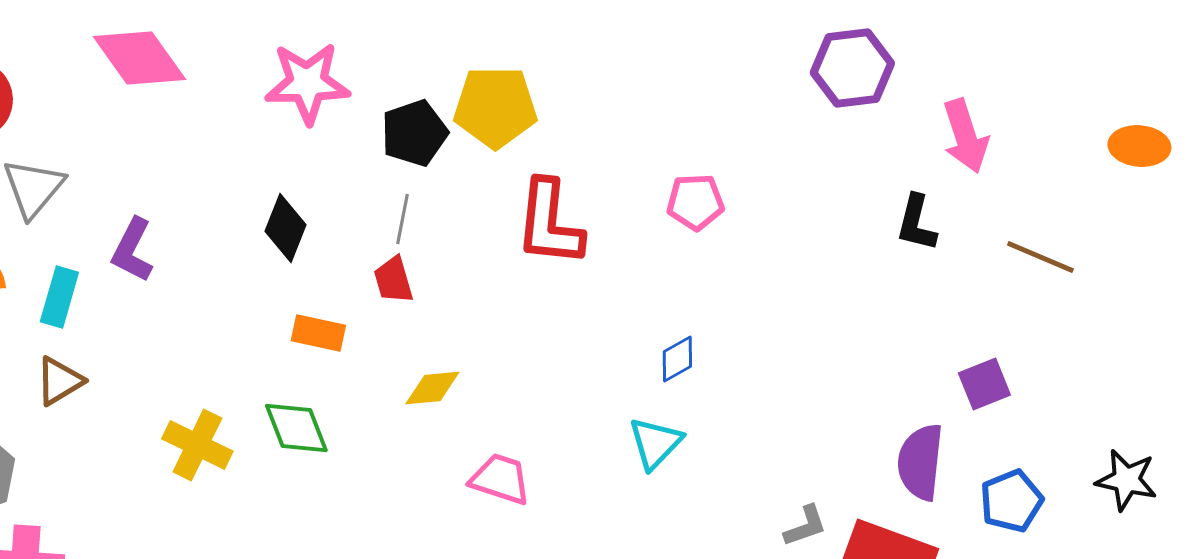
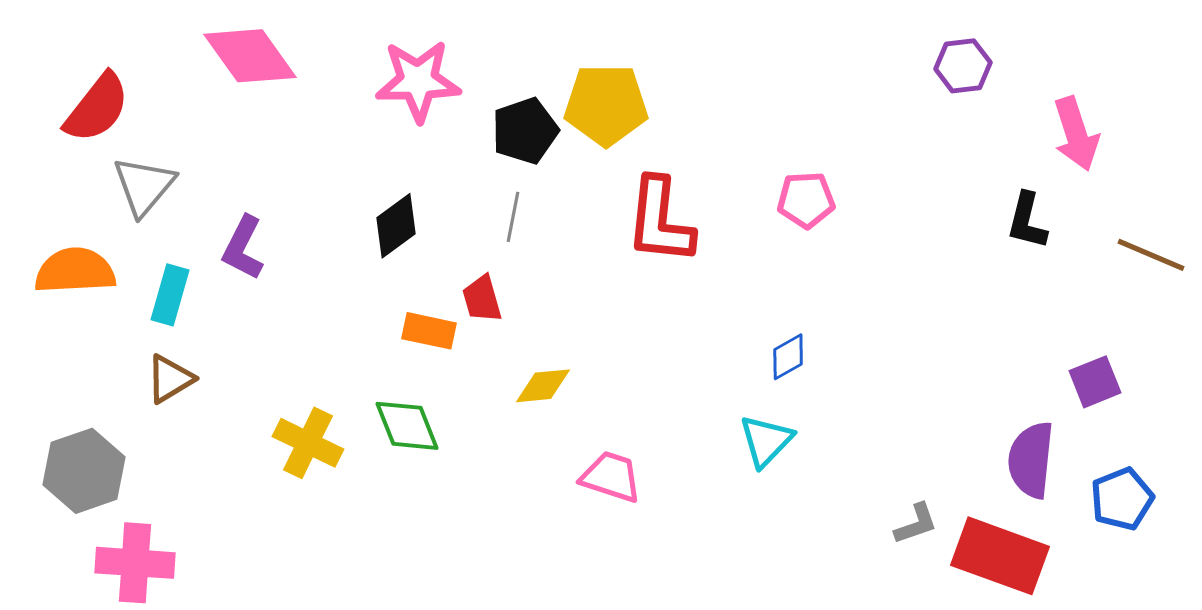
purple hexagon: (852, 68) -> (963, 66), size x0.7
black diamond: (285, 228) -> (396, 226), turned 32
red trapezoid: (393, 280) -> (482, 299), moved

